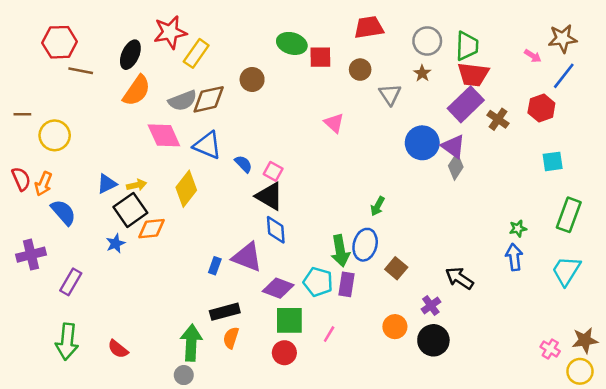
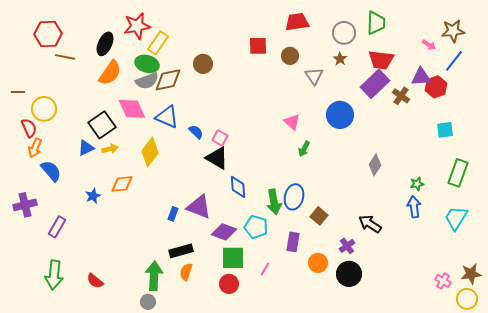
green ellipse: (292, 43) -> (147, 64), moved
green trapezoid: (467, 46) -> (376, 23), moved
pink triangle: (334, 123) -> (292, 122), moved
purple triangle: (453, 147) -> (421, 77), moved, turned -40
gray diamond: (456, 166) -> (375, 165), moved
red semicircle: (21, 179) -> (29, 128), moved
green arrow: (378, 206) -> (304, 149), moved
black square: (130, 210) -> (102, 125), moved
blue diamond: (276, 230) -> (238, 187), moved
purple rectangle: (346, 284) -> (293, 242), moved

